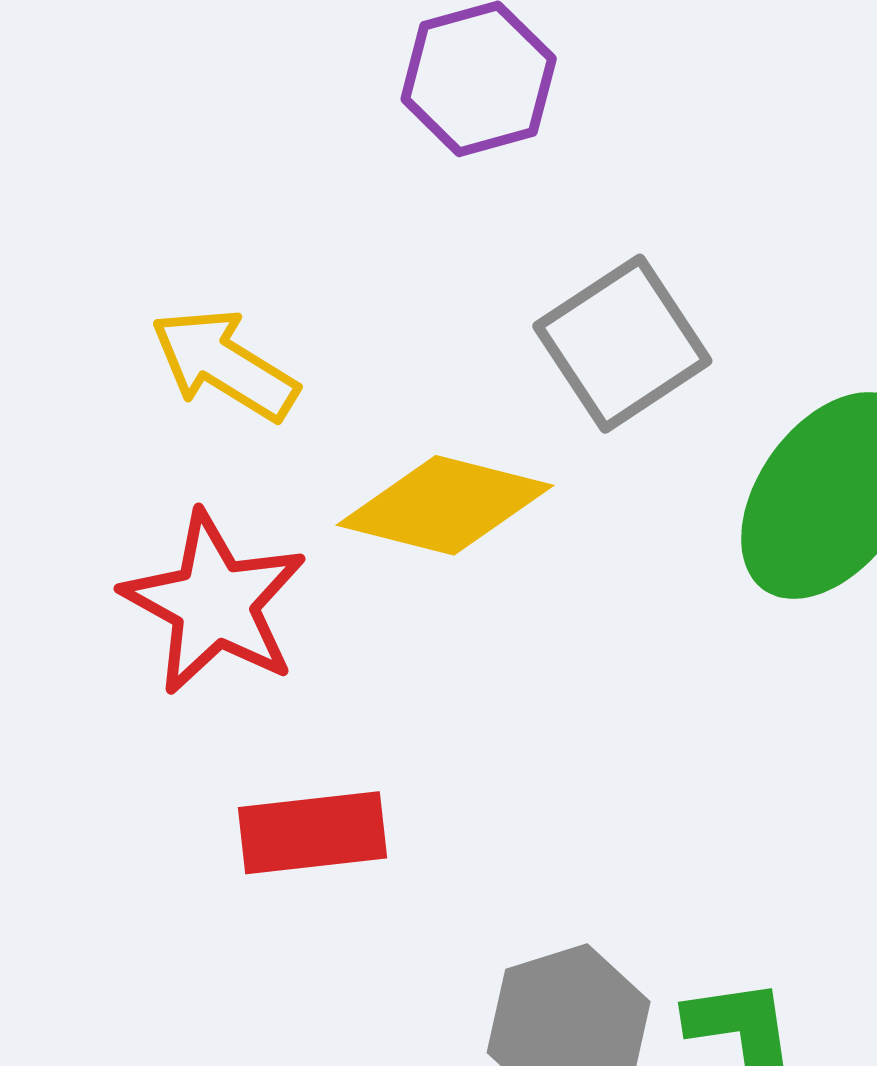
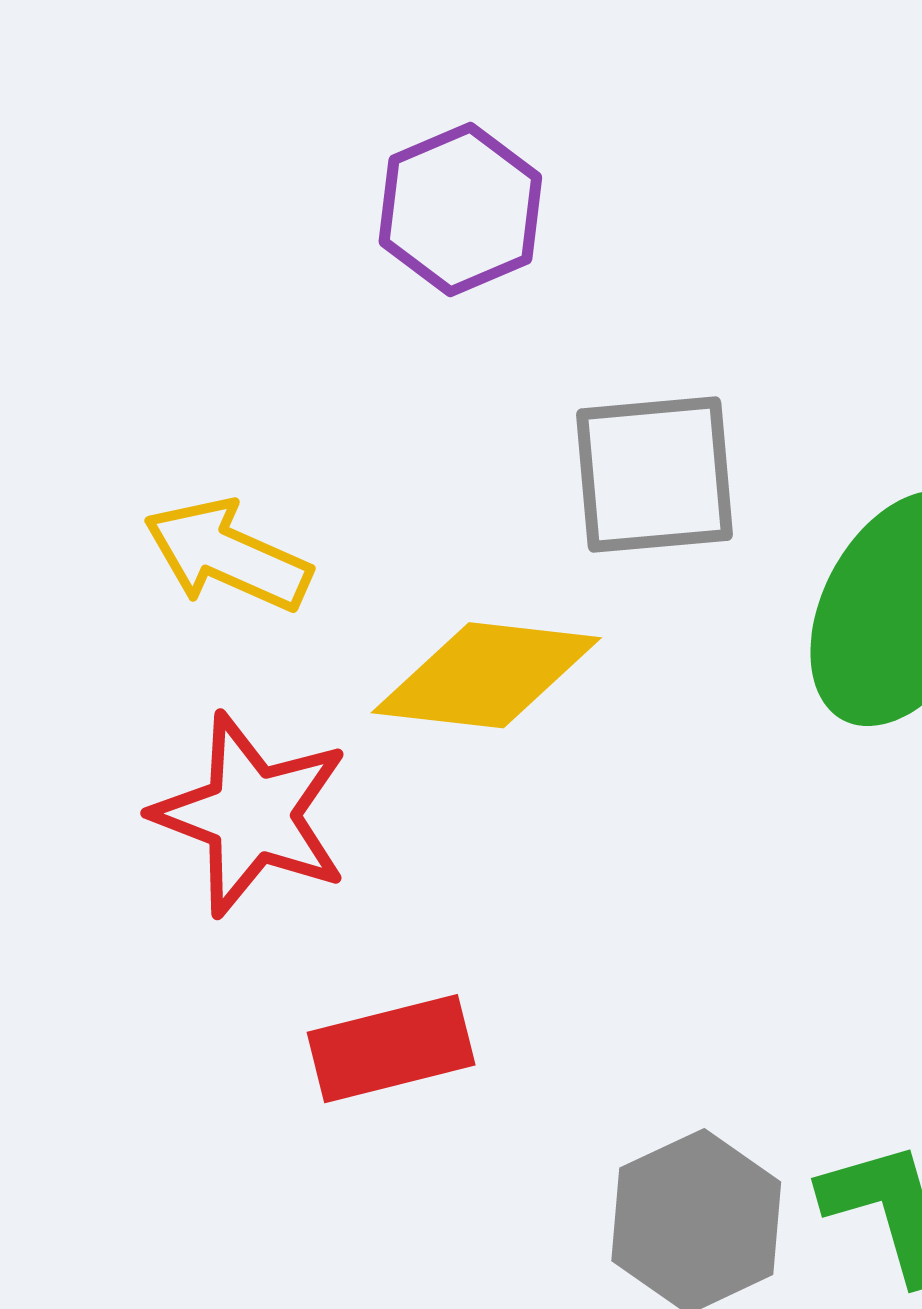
gray square: (622, 344) -> (655, 475), turned 36

